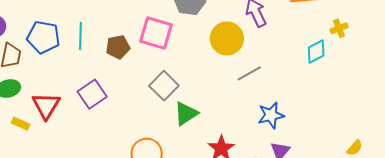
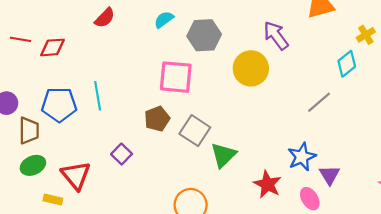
brown pentagon: (118, 47) -> (157, 119), moved
gray line: (249, 73) -> (319, 102), moved
purple square: (92, 94) -> (122, 154), size x0.7
blue star: (271, 115) -> (302, 157), moved

